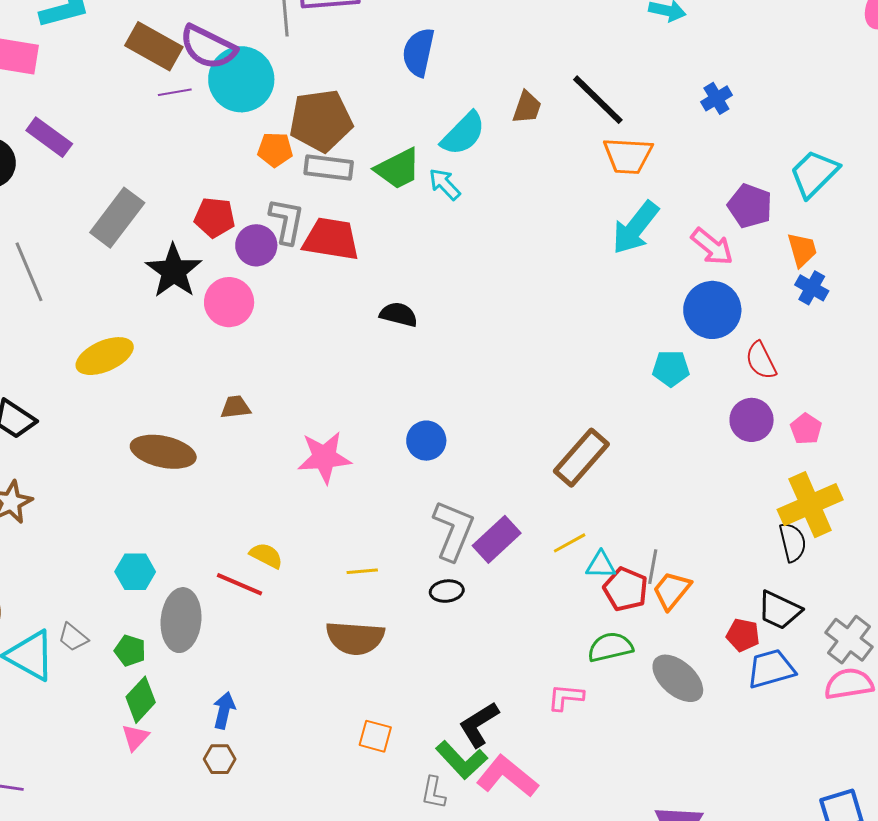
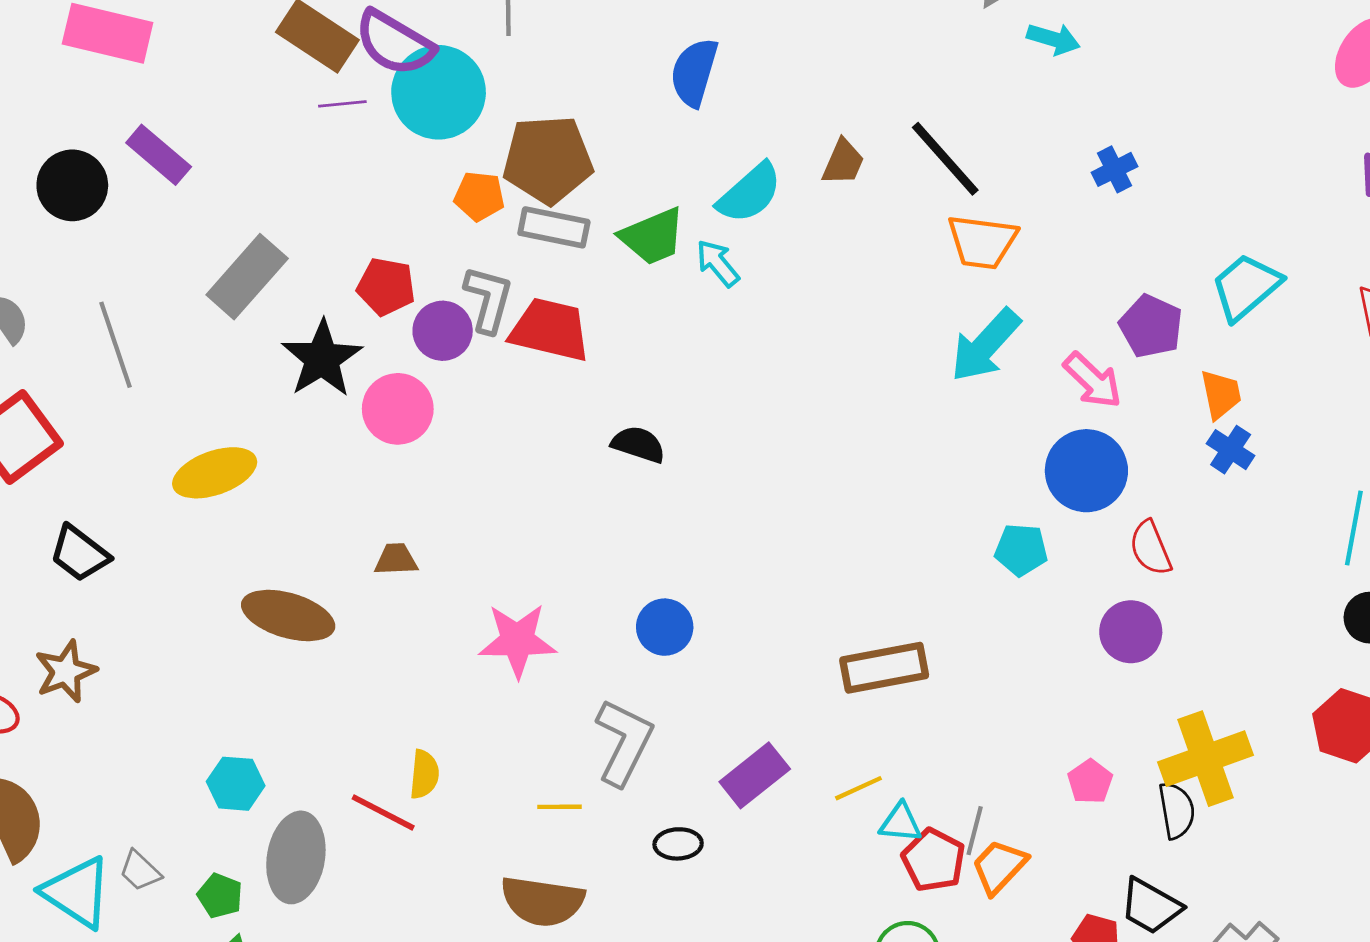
pink pentagon: (806, 429) -> (1090, 782), moved
brown rectangle: (581, 458) -> (884, 668), turned 34
gray L-shape: (453, 530) -> (624, 742), moved
yellow semicircle: (266, 556) -> (424, 774), turned 64

